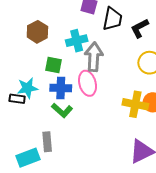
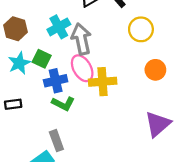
green square: (53, 65) -> (42, 59), turned 30
cyan star: (27, 88) -> (19, 63), moved
yellow cross: (135, 104) -> (103, 82), moved

